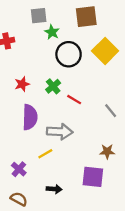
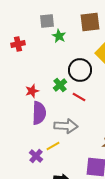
black circle: (69, 54) -> (80, 70), moved
red star: (22, 84) -> (32, 91), moved
purple cross: (19, 169) -> (36, 156), moved

